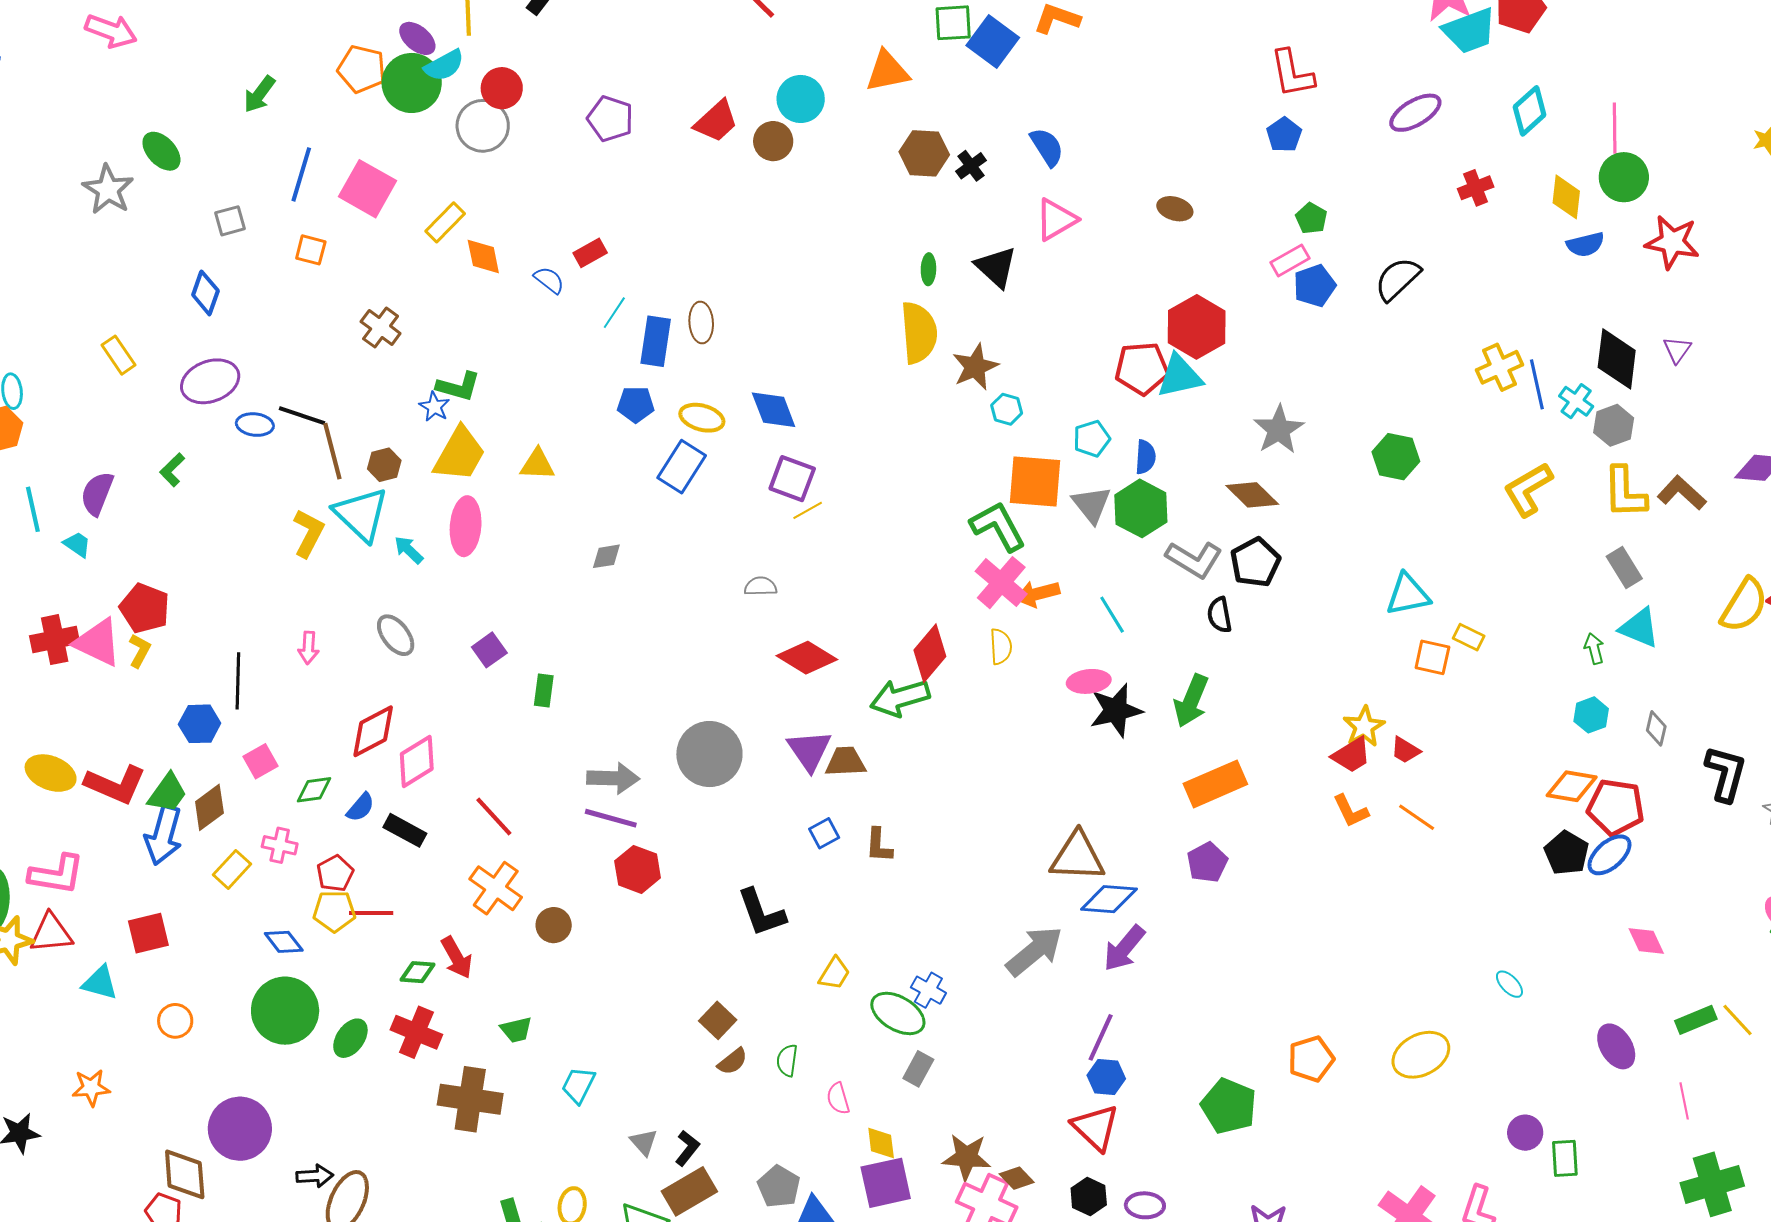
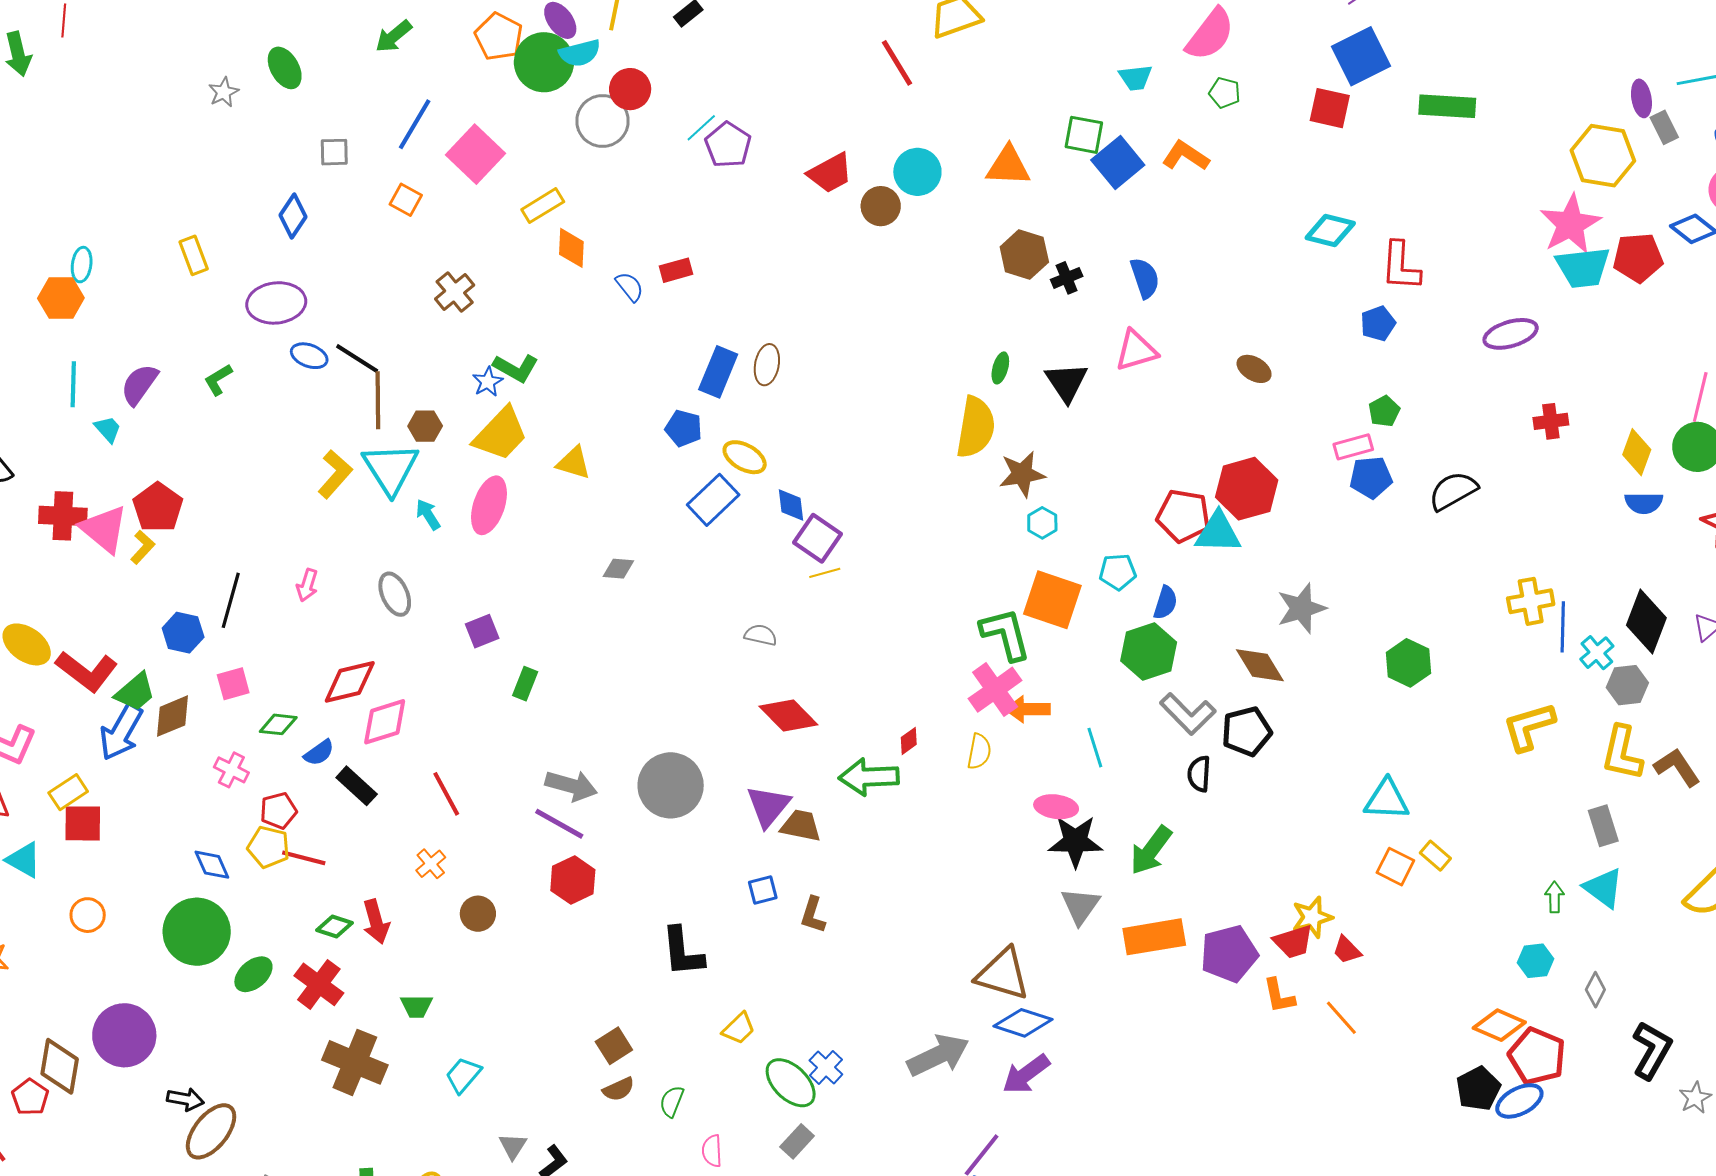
cyan diamond: (1530, 111) -> (1330, 230), moved, turned 42
gray star: (108, 190) -> (224, 92), size x0.6
cyan line: (614, 313) -> (701, 128), moved
blue diamond: (774, 410) -> (791, 505), moved, size x0.7
gray triangle: (1092, 505) -> (1080, 906), moved
red diamond: (930, 653) -> (909, 741), size x0.5
purple pentagon: (1207, 862) -> (1229, 954), moved, size x1.4
yellow rectangle: (232, 869) -> (68, 792), moved
orange cross: (496, 888) -> (431, 864), size x0.6

